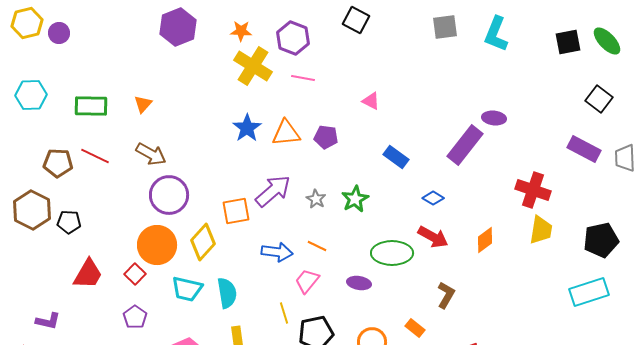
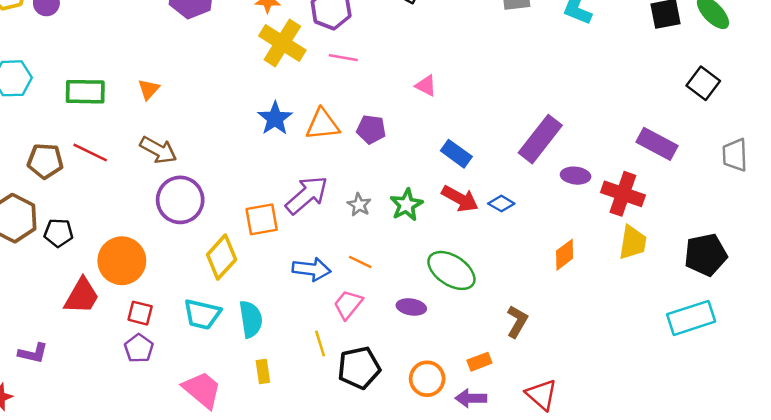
purple ellipse: (494, 118) -> (576, 176), moved
purple rectangle: (584, 149) -> (657, 144), moved
red arrow: (433, 237) -> (460, 199), moved
orange circle: (157, 245) -> (122, 261), moved
green ellipse: (392, 253) -> (451, 270), turned 33
red square: (135, 274) -> (140, 313), moved, turned -30
orange rectangle: (415, 328) -> (479, 362), turned -60

